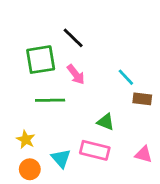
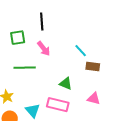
black line: (73, 38) -> (42, 22), turned 42
green square: (41, 60) -> (18, 38), size x0.7
pink triangle: (144, 154) -> (94, 99), moved

